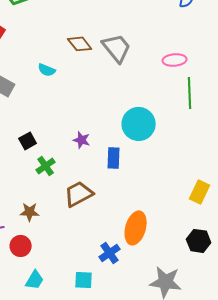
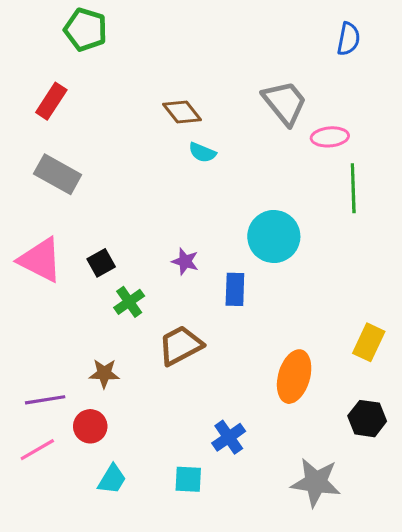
gray trapezoid: (117, 48) -> (285, 103), moved
cyan semicircle: (47, 70) -> (202, 152), moved
orange ellipse: (136, 228) -> (294, 377), moved

